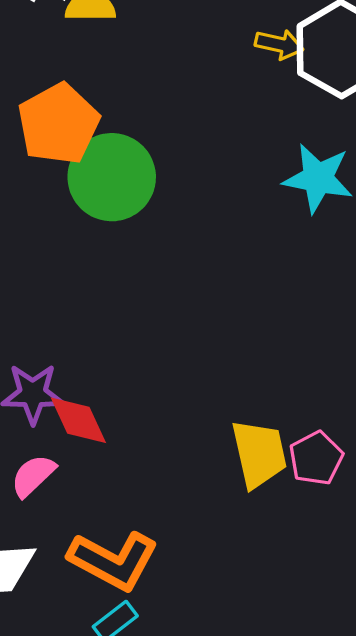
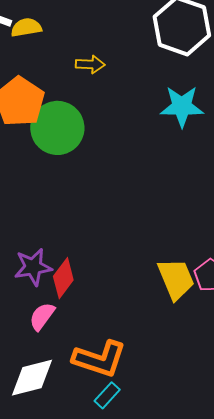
yellow arrow: (279, 44) -> (90, 64), moved
red diamond: (78, 420) -> (63, 278), turned 72

